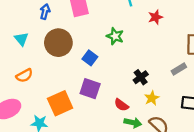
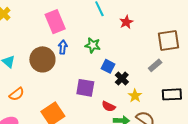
blue arrow: (45, 12) -> (63, 47), moved
blue square: (90, 58) -> (108, 66), moved
purple square: (90, 89) -> (85, 88), moved

